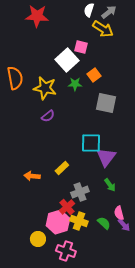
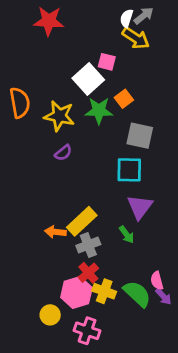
white semicircle: (89, 10) -> (127, 18), moved
green star: (75, 84) -> (99, 111), size x1.5
cyan square: (91, 143) -> (129, 170), moved
yellow rectangle: (62, 168) -> (82, 221), size x1.6
orange arrow: (32, 176) -> (55, 232), moved
green arrow: (110, 185) -> (127, 235), moved
gray cross: (80, 192) -> (88, 245), moved
green semicircle: (104, 223) -> (137, 294), size x1.6

